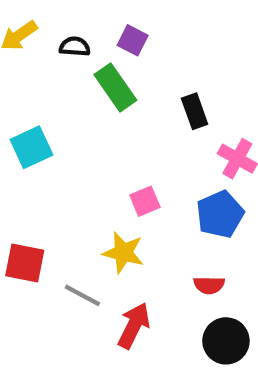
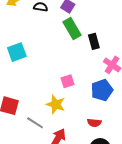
green rectangle: (115, 87) -> (72, 28), moved

